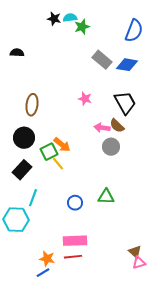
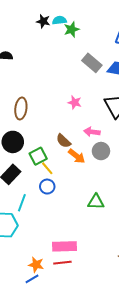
brown semicircle: (117, 126) -> (63, 141), moved
orange arrow: (62, 145) -> (77, 156), moved
blue circle: (75, 203) -> (47, 187), moved

